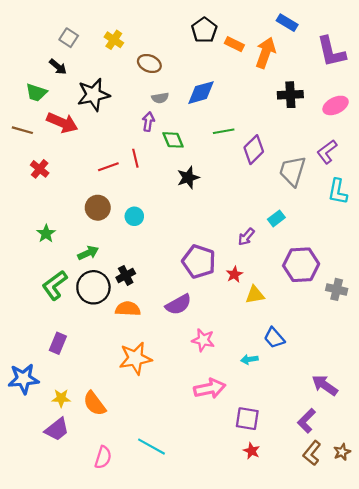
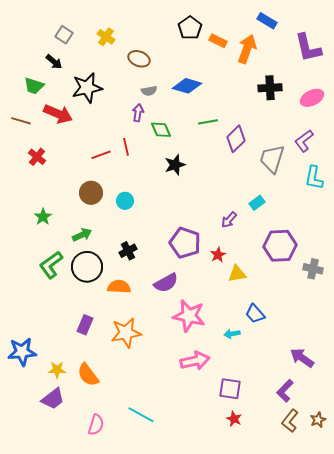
blue diamond: (201, 93) -> (187, 86), turned 32
black cross: (126, 275) -> (128, 251), moved
pink star: (203, 340) -> (189, 316), size x1.5
purple rectangle: (58, 343) -> (85, 325), moved

